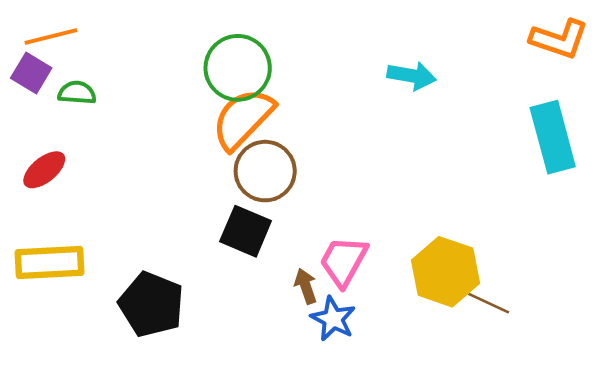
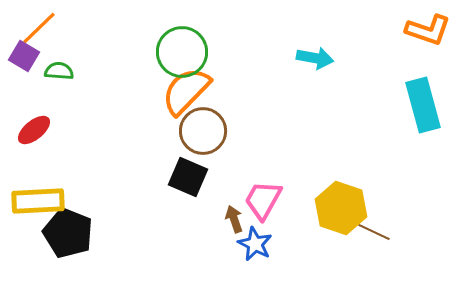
orange line: (51, 36) -> (39, 28), turned -30
black pentagon: (151, 304) -> (68, 233), moved

